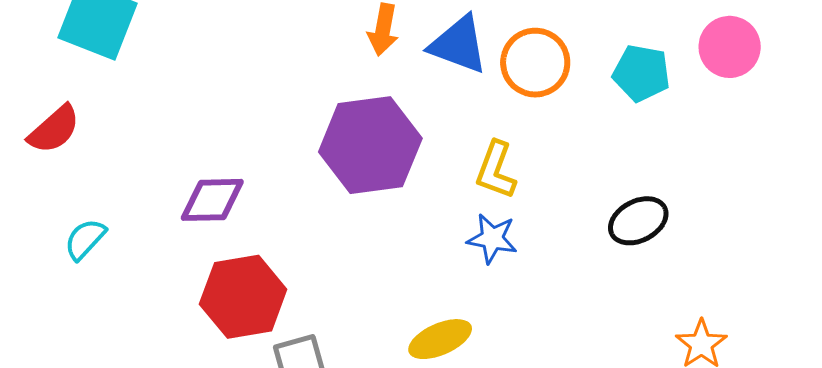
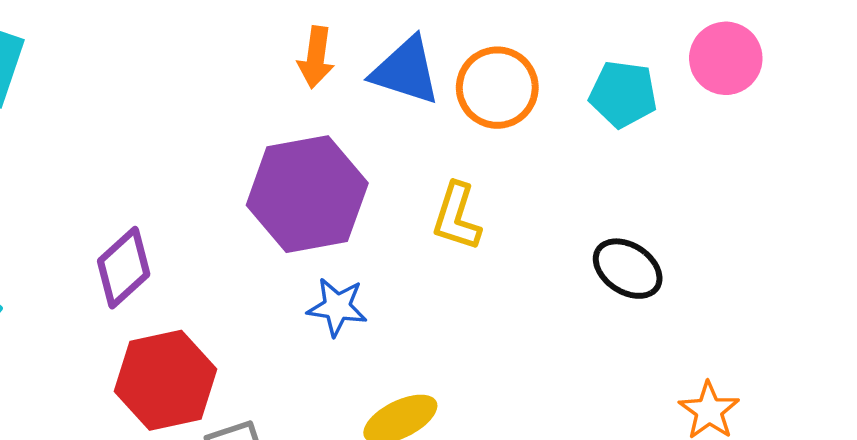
purple diamond: (212, 200) -> (124, 268), turned -38
black ellipse: (638, 221) -> (628, 269), turned 64
blue star: (492, 239) -> (337, 307), moved

